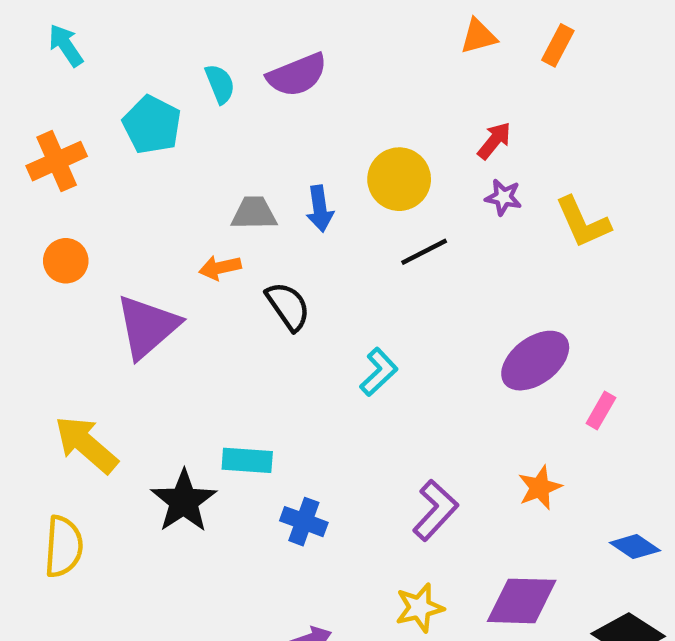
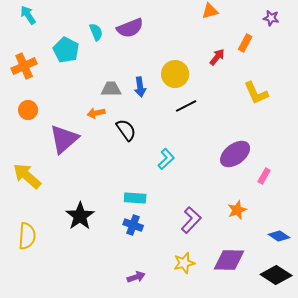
orange rectangle: (558, 45) -> (245, 43), moved
purple star: (503, 197) -> (271, 18), moved
yellow arrow: (86, 444) -> (27, 176), moved
cyan rectangle: (247, 460) -> (135, 198), moved

